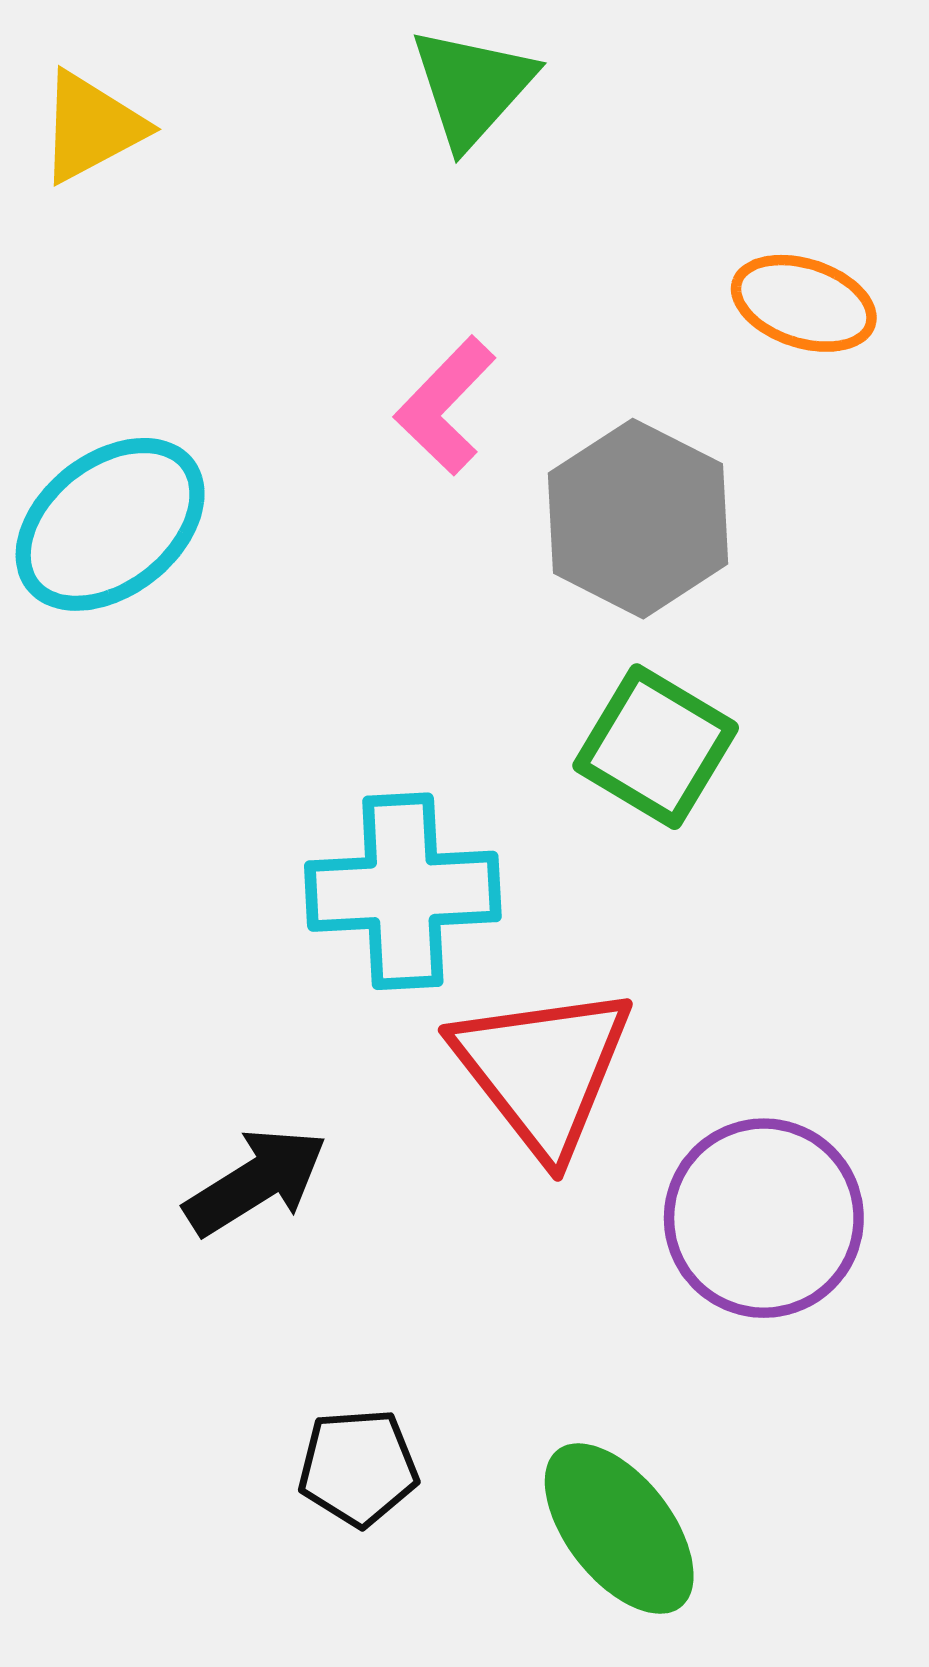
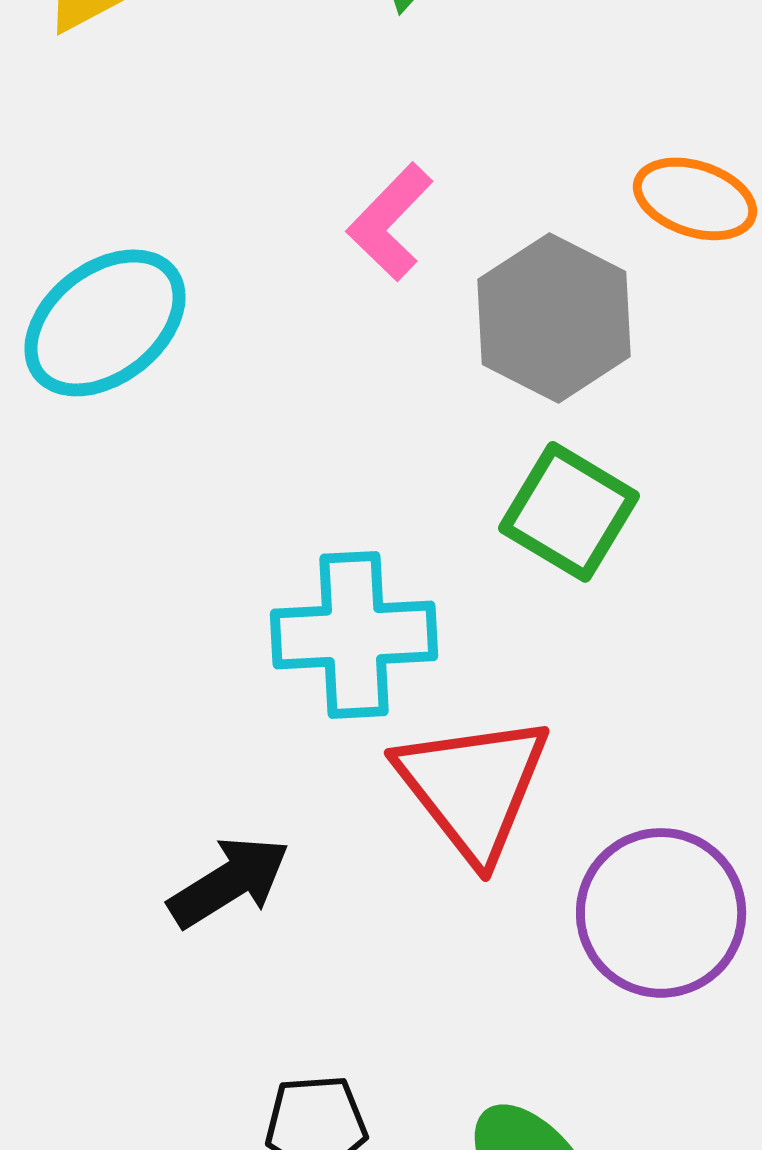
orange ellipse: (804, 303) -> (695, 199), moved

